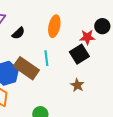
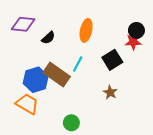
red star: (87, 37) -> (133, 42), moved
cyan line: (46, 58) -> (78, 64), turned 35

